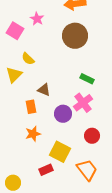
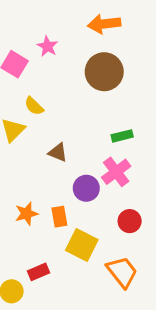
green rectangle: (87, 79) -> (122, 136), turned -40
orange rectangle: (31, 107) -> (59, 217), moved
orange star: (33, 134) -> (27, 214), moved
red rectangle: (46, 170) -> (38, 272), moved

